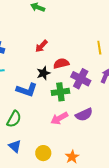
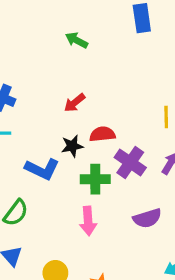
purple semicircle: (84, 115) -> (147, 218), moved
pink arrow: (59, 118) -> (88, 221), turned -72

